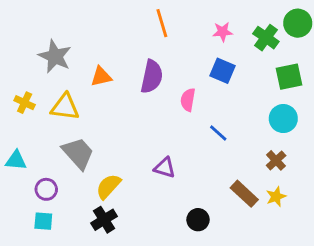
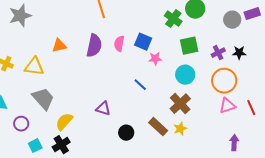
pink star: (223, 32) -> (155, 59), moved
gray star: (55, 56) -> (20, 16), moved, turned 30
pink semicircle: (188, 100) -> (119, 44), moved
brown cross: (276, 160) -> (180, 104), size x1.5
black circle: (198, 220) -> (126, 133), moved
cyan square: (43, 221) -> (35, 146), moved, turned -32

